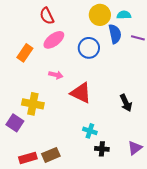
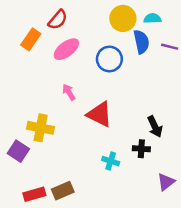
red semicircle: (47, 16) -> (58, 20), turned -114
orange rectangle: (25, 53) -> (31, 39), moved
pink arrow: (56, 75) -> (69, 92), turned -136
black cross: (102, 149) -> (141, 149), moved

